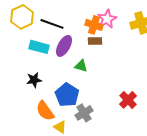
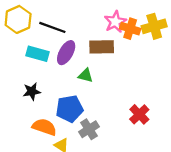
orange cross: (94, 25) -> (130, 29), moved
brown rectangle: (95, 41) -> (102, 47), size x1.5
blue pentagon: (67, 95) -> (70, 109), turned 30
orange semicircle: (45, 111) -> (44, 127), turned 145

